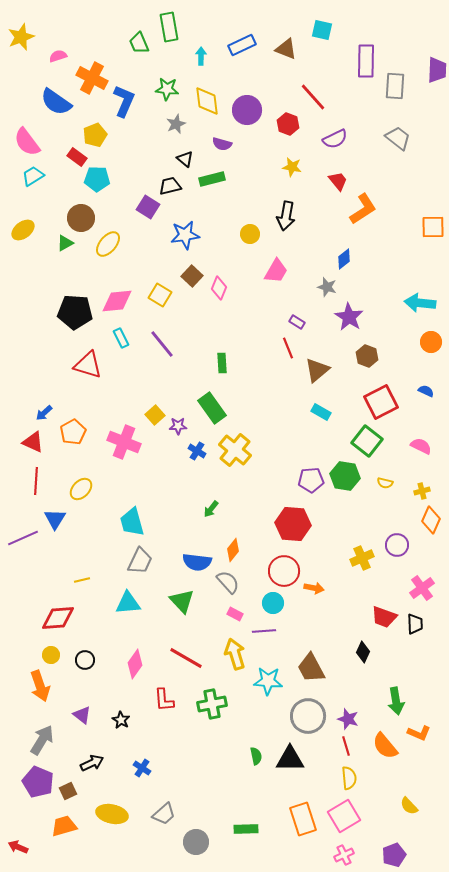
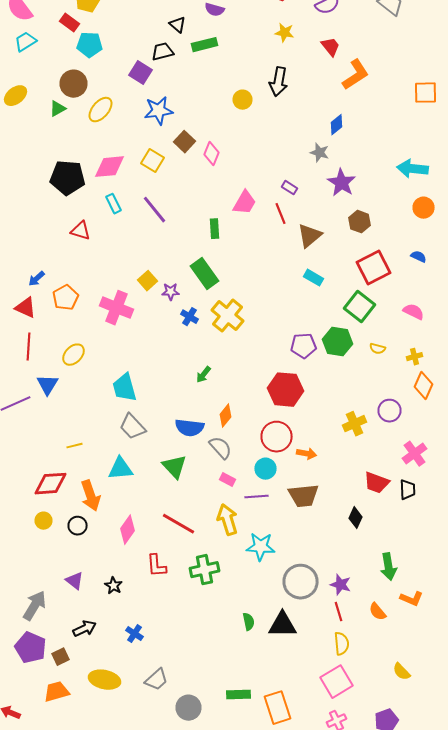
blue star: (185, 235) -> (158, 111), moved
pink trapezoid: (276, 271) -> (244, 203), moved
red triangle: (88, 365) -> (80, 231), size x0.7
gray trapezoid: (140, 561) -> (132, 427), turned 112
brown trapezoid: (311, 668) -> (304, 496), moved, turned -68
orange arrow: (40, 686) -> (90, 496), moved
orange semicircle: (385, 746) -> (378, 612), size x0.7
orange rectangle: (303, 819) -> (278, 708), moved

